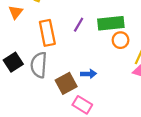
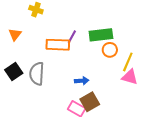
orange triangle: (16, 12) -> (15, 35), moved
orange rectangle: (47, 33) -> (58, 45), moved, turned -75
brown square: (66, 83) -> (90, 102), moved

